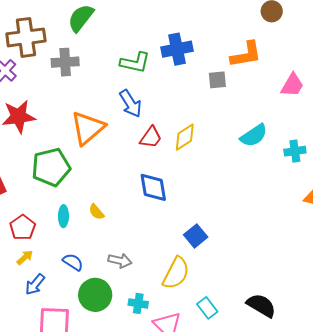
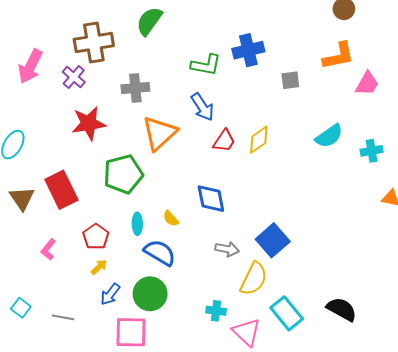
orange L-shape: (246, 55) -> (338, 56), moved
gray cross: (65, 62) -> (135, 88), moved
blue diamond: (153, 187) -> (211, 199), moved
blue square: (196, 236) -> (273, 240), size x1.4
gray arrow: (120, 261) -> (227, 249), moved
blue semicircle: (73, 262) -> (160, 253), moved, size x1.5
green circle: (95, 295) -> (150, 294), moved
cyan rectangle: (207, 308) -> (287, 313), size x1.5

